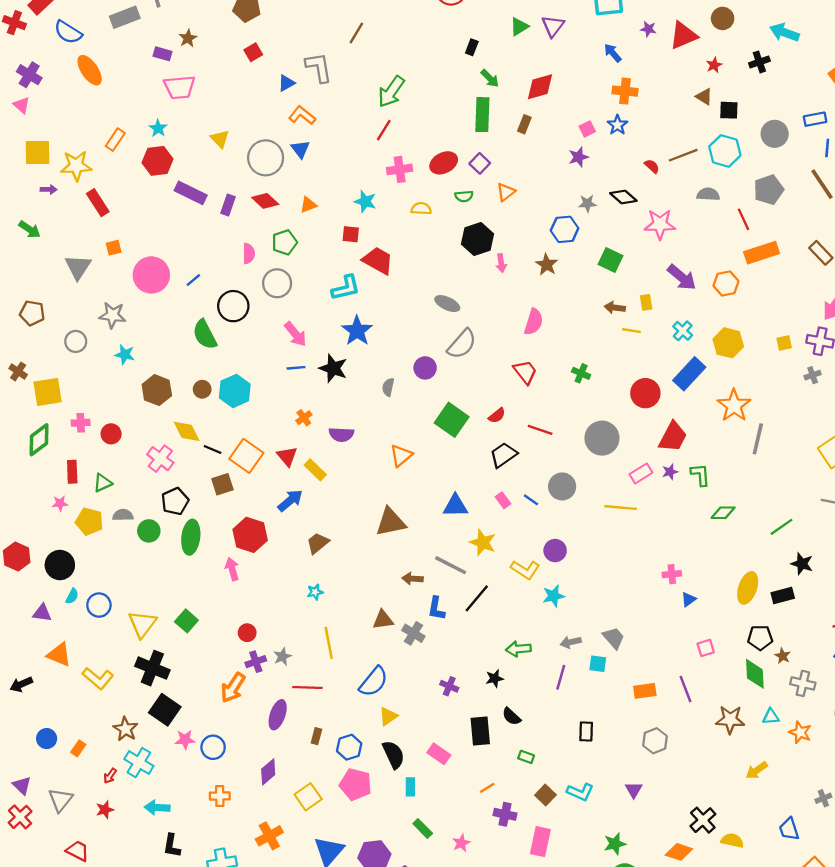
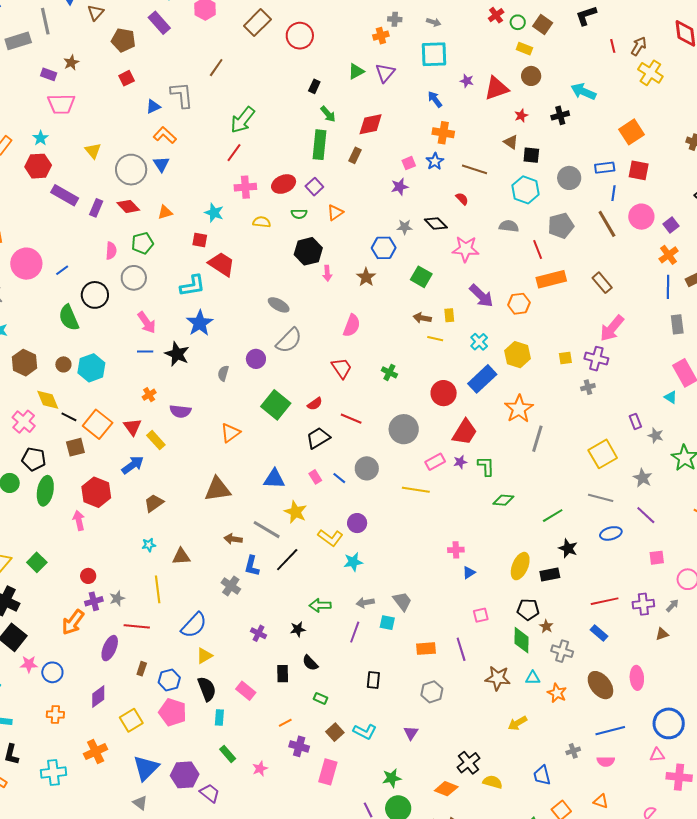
brown line: (683, 155) -> (474, 169), moved, turned 35
black pentagon: (175, 501) -> (34, 459), turned 30
brown triangle: (383, 620) -> (181, 556), moved
black rectangle: (480, 731) -> (283, 674), size x0.7

